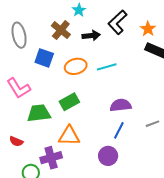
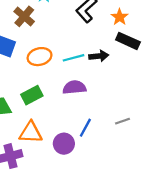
black arrow: (91, 36) -> (99, 56), moved
purple semicircle: (121, 105) -> (74, 87), moved
purple circle: (108, 156) -> (64, 144), moved

